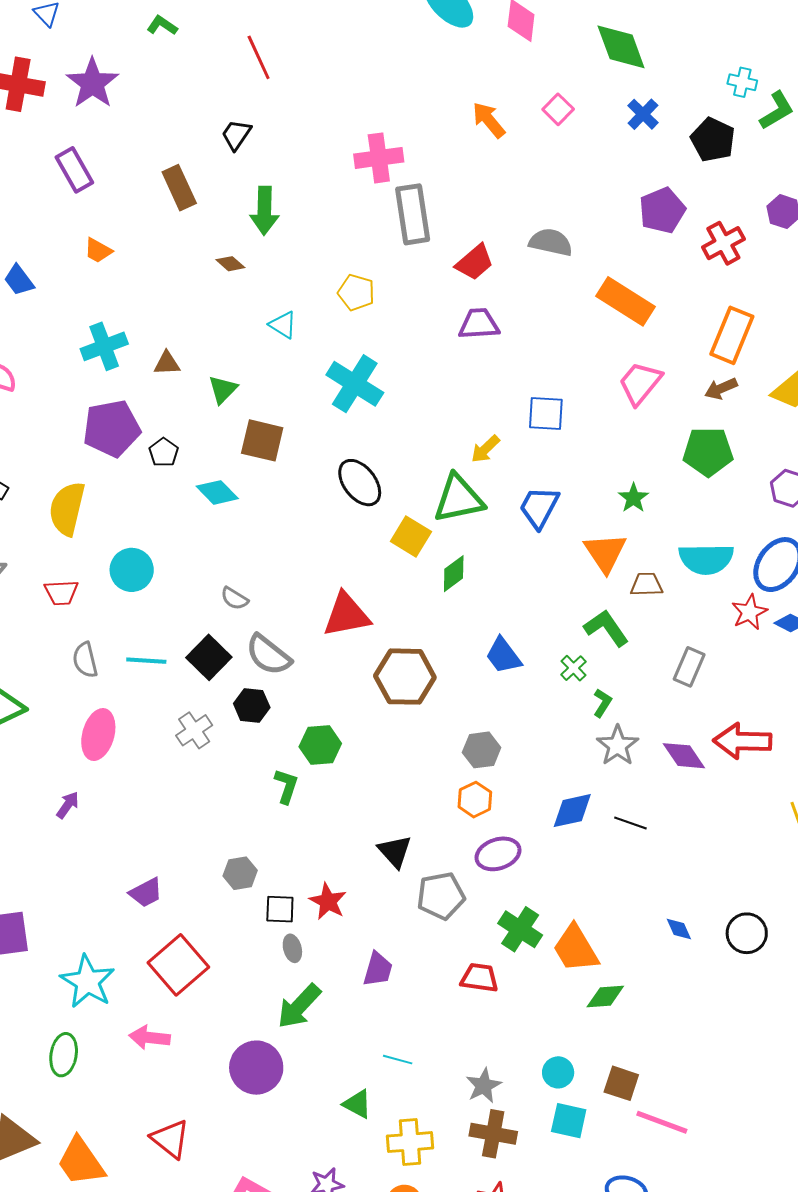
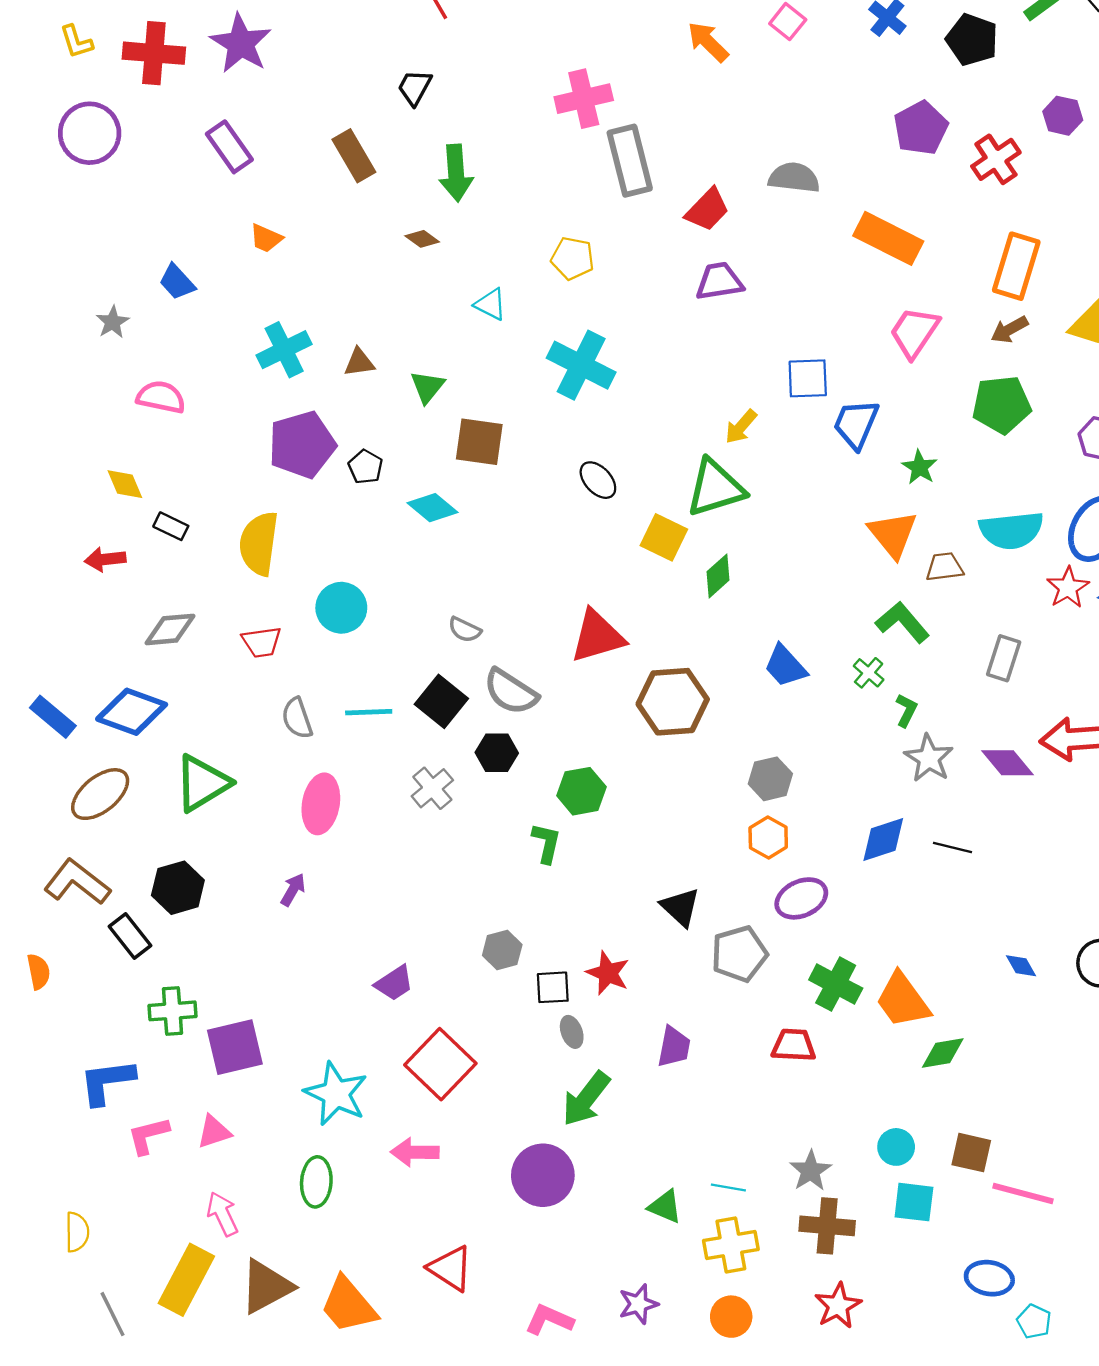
black ellipse: (360, 483) -> (598, 480), size x0.7
blue trapezoid: (539, 507) -> (856, 424), moved
cyan line: (398, 1060) -> (728, 1187), moved

